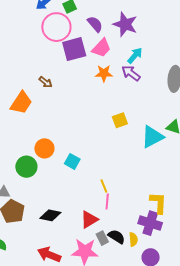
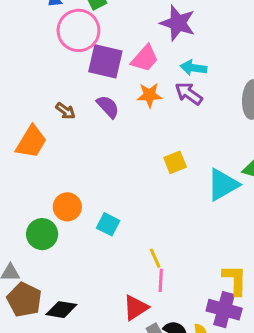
purple semicircle: (95, 24) -> (108, 107), moved
purple square: (74, 49) -> (105, 61), turned 30
cyan arrow: (135, 56) -> (193, 68), turned -120
black diamond: (50, 215) -> (61, 310), moved

